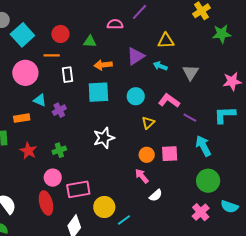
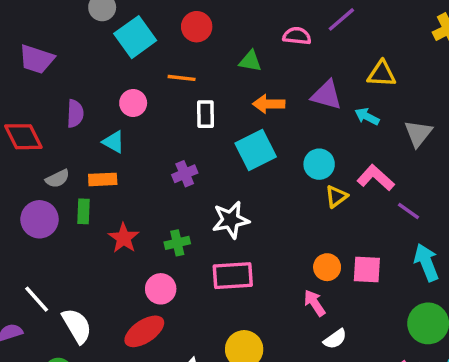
red circle: (60, 34) -> (197, 27), moved
purple triangle: (136, 56) -> (327, 95), turned 42
pink circle: (25, 73) -> (133, 103), size x0.6
cyan square: (98, 92) -> (256, 150), turned -30
cyan triangle: (40, 100) -> (114, 142), moved
orange rectangle: (22, 118) -> (103, 179), moved
yellow triangle: (148, 123) -> (336, 196), moved
white star: (104, 138) -> (231, 220), moved
pink rectangle: (78, 189) -> (233, 276), moved
red ellipse: (46, 203) -> (144, 331), turned 65

